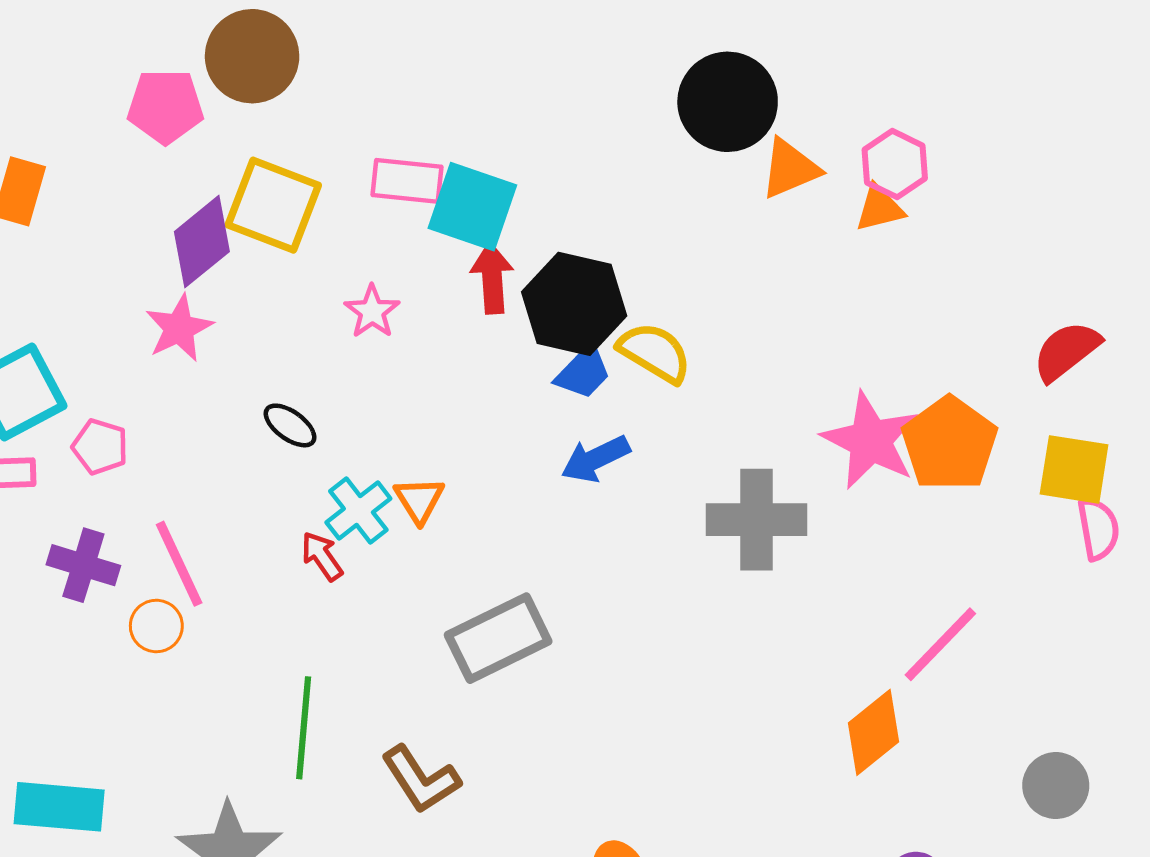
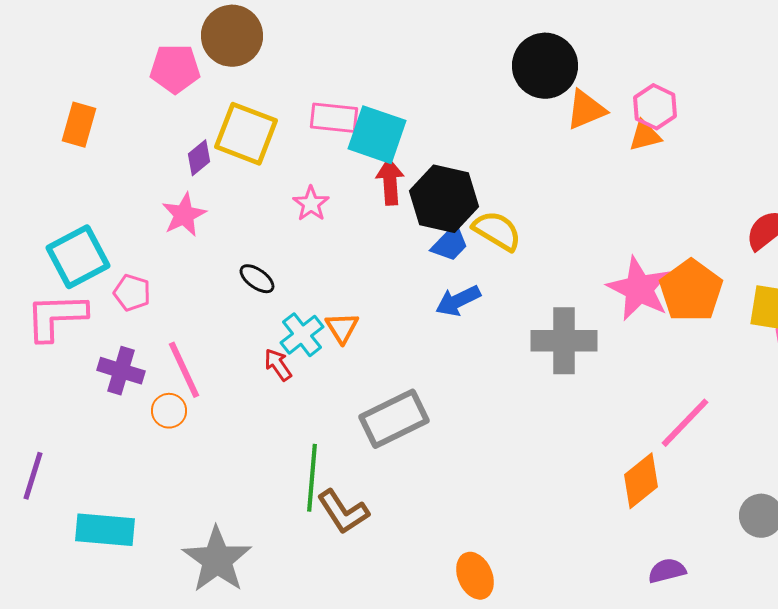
purple diamond: (202, 242) -> (199, 158), size x0.6
green line: (304, 728) -> (312, 478), moved

